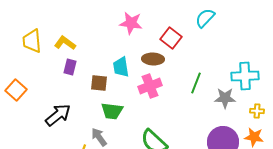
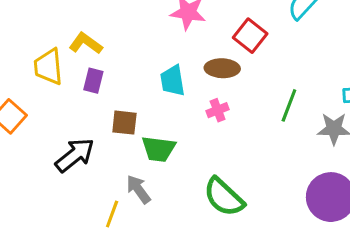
yellow trapezoid: (32, 41) -> (48, 67), moved
brown square: (99, 83) -> (124, 123), moved
pink cross: (150, 86) -> (218, 110), size x0.6

